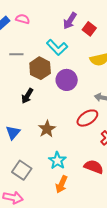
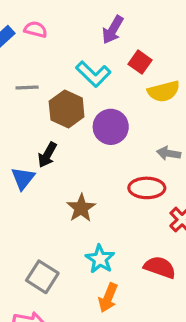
red square: (89, 29) -> (140, 62), moved
red ellipse: (87, 118) -> (147, 188), turned 35
blue triangle: (13, 133) -> (23, 178), moved

